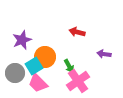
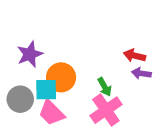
red arrow: (77, 32) -> (135, 56), moved
cyan square: (34, 66) -> (46, 90), turned 30
green arrow: (69, 66) -> (105, 87), moved

